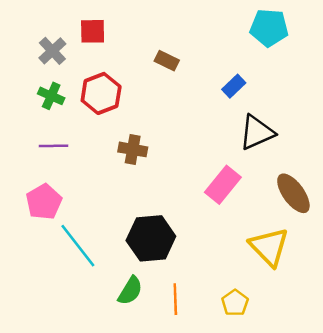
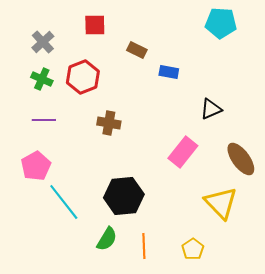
red square: (93, 31) -> (95, 25), moved
blue rectangle: (234, 86) -> (169, 72), moved, turned 54
black triangle: (257, 132) -> (211, 109), size x0.7

